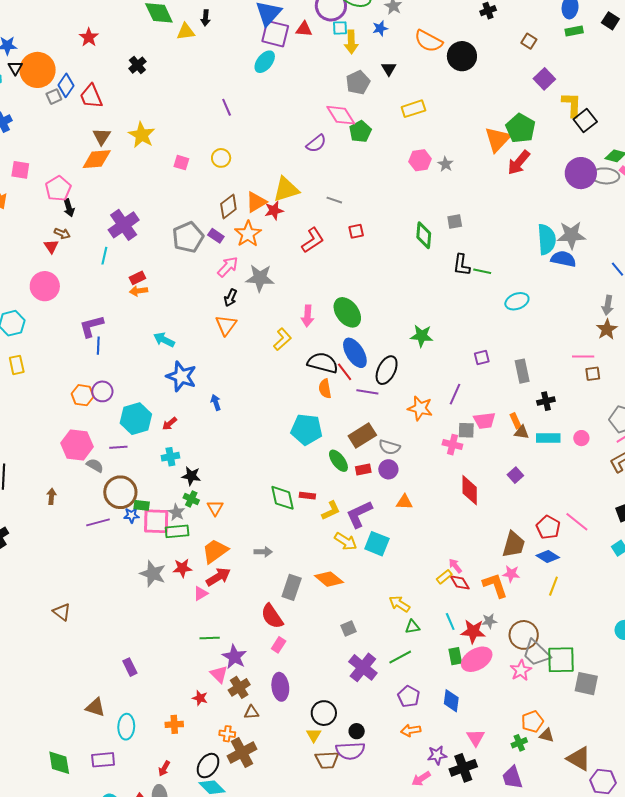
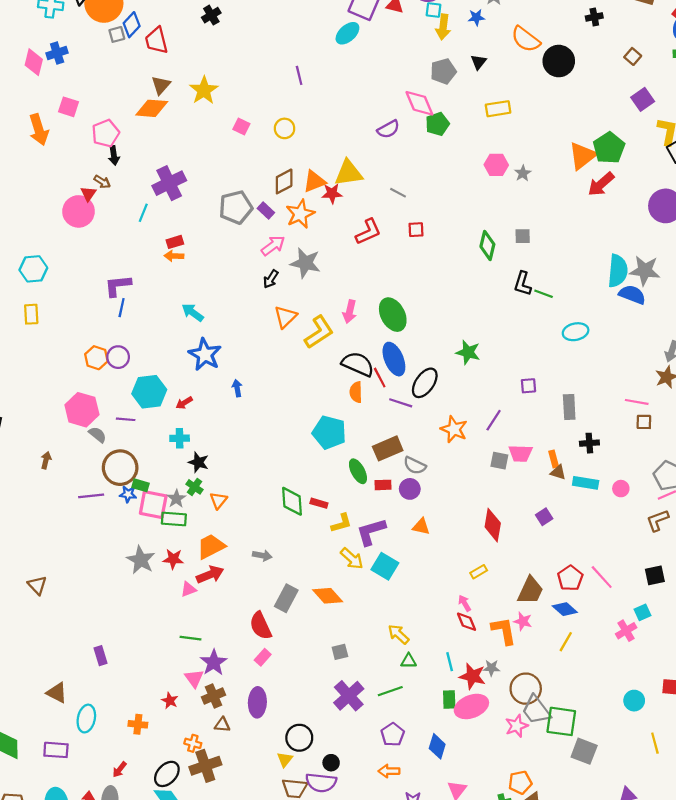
pink circle: (45, 286) -> (78, 211), moved
orange triangle: (226, 325) -> (285, 317), moved
yellow L-shape: (282, 339) -> (319, 332), size x1.4
pink cross: (452, 445) -> (626, 631), moved, turned 36
yellow rectangle: (444, 577) -> (479, 572), moved

